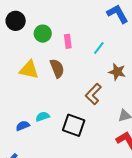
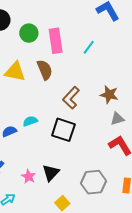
pink rectangle: (68, 41) -> (56, 41), size x1.6
brown star: (117, 72) -> (109, 95), moved
brown L-shape: (93, 94) -> (71, 98), moved

